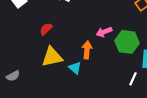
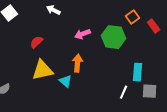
pink arrow: (104, 32) -> (82, 34), moved
green hexagon: (127, 42) -> (114, 37), moved

